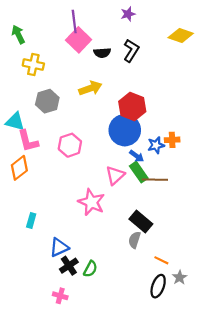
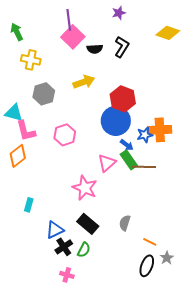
orange cross: (172, 140) -> (160, 130), size x1.6
black rectangle: (141, 222) -> (88, 224), moved
pink cross: (60, 296) -> (67, 275), moved

